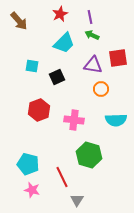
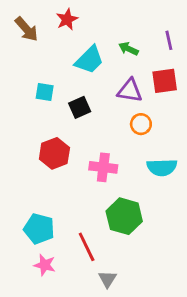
red star: (60, 14) -> (67, 19), moved
purple line: (90, 17) -> (169, 40), moved

